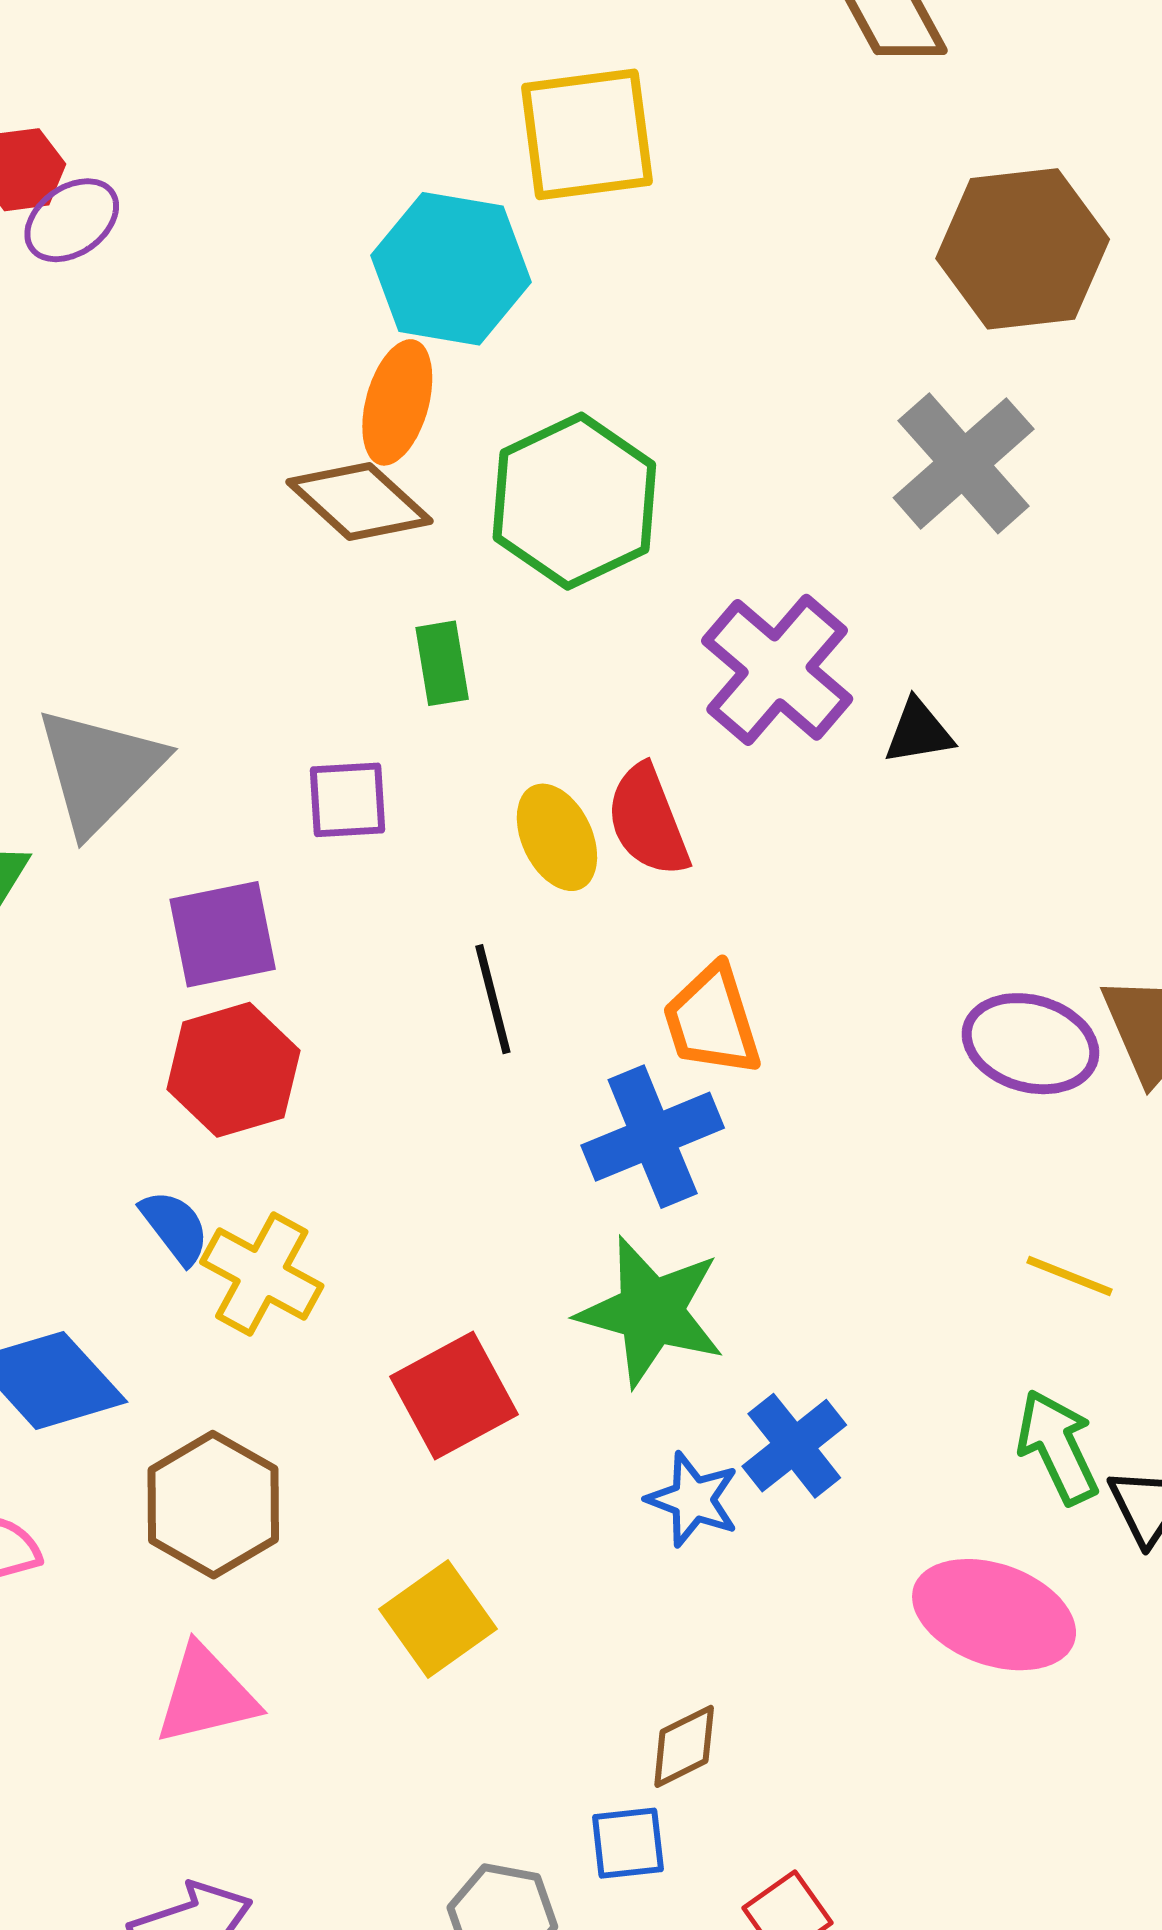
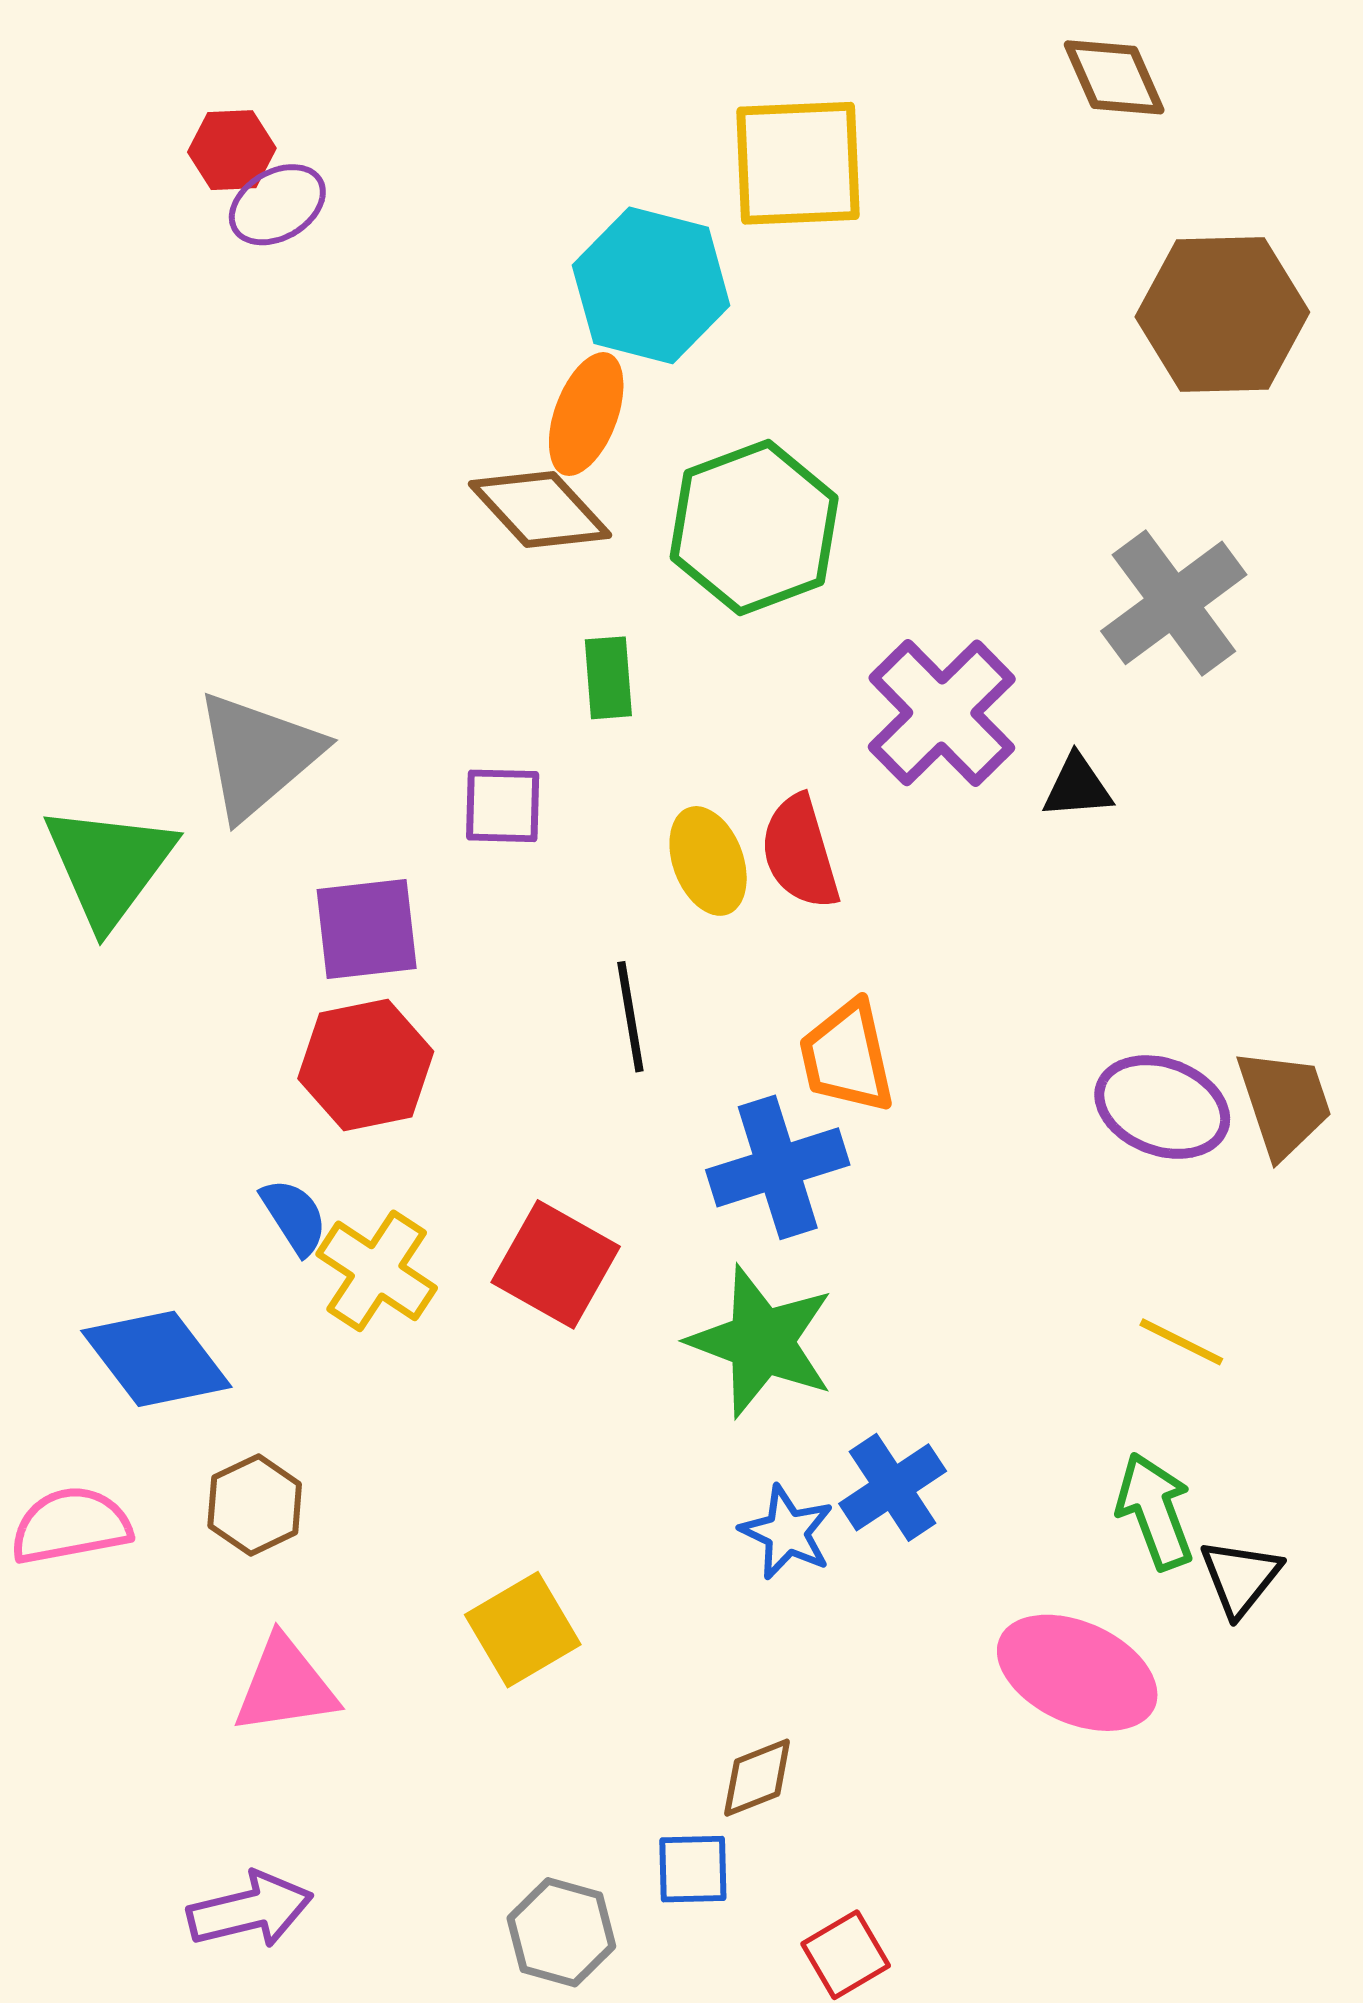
gray cross: (964, 463) -> (1174, 603), moved
red square: (454, 1395) -> (556, 1264), moved, turned -37
brown hexagon: (213, 1505) -> (255, 1505), moved, size x0.7

